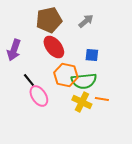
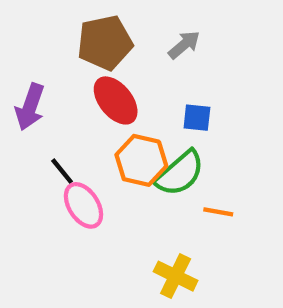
green semicircle: (84, 81) -> (180, 173), turned -35
yellow cross: (82, 102) -> (176, 276), moved

